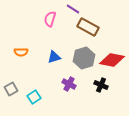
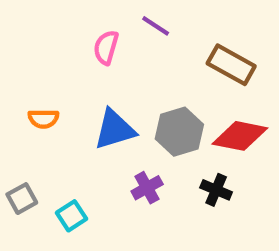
brown rectangle: (88, 27) -> (231, 65), moved
blue triangle: (54, 57) -> (115, 129), size x1.5
purple cross: (69, 84) -> (147, 188), turned 32

